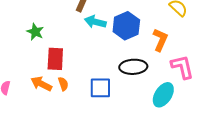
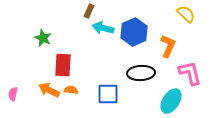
orange semicircle: (63, 84) -> (71, 90), turned -64

